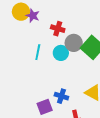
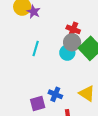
red cross: (58, 29) -> (73, 29), moved
cyan circle: (61, 53) -> (67, 53), moved

